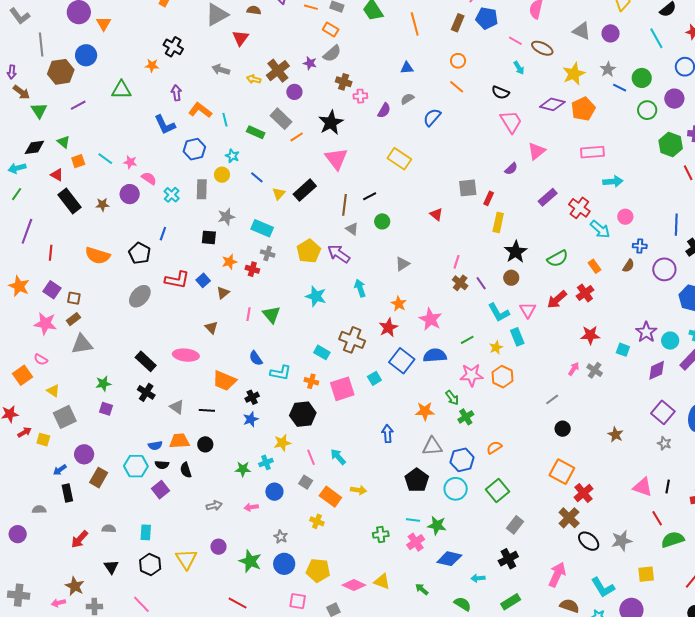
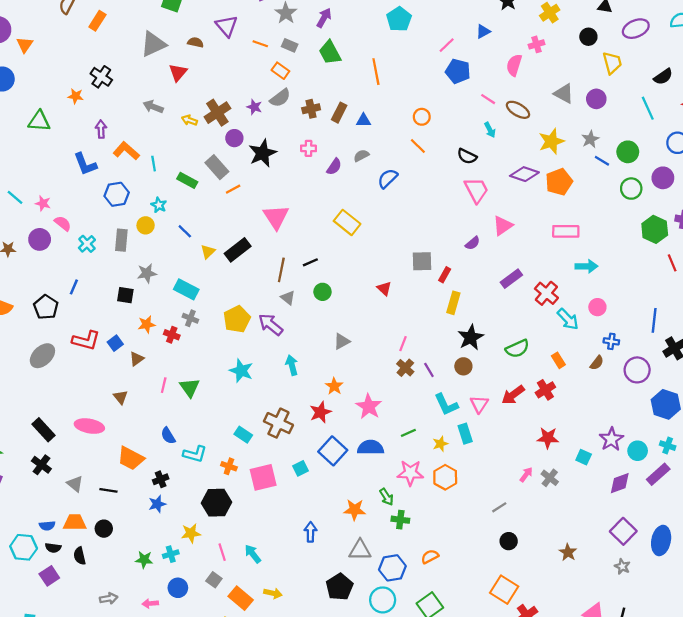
brown rectangle: (458, 23) -> (339, 113), moved
brown cross: (344, 82) -> (311, 109), moved, turned -35
black star: (331, 123) -> (263, 153), moved
green cross: (466, 417) -> (400, 520), turned 35

